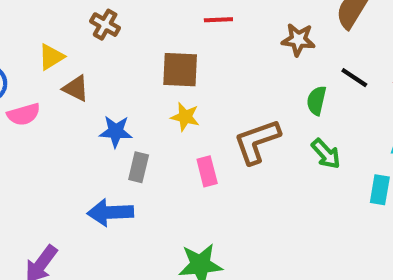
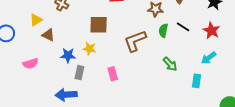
green semicircle: (316, 101) -> (163, 30), moved
pink semicircle: (24, 114) -> (31, 63), moved
yellow star: (185, 117) -> (90, 49), moved
brown L-shape: (257, 141) -> (135, 41), moved

